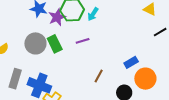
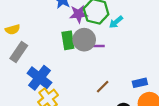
gray circle: (35, 43) -> (84, 40), moved
gray rectangle: (15, 79) -> (19, 52), moved

